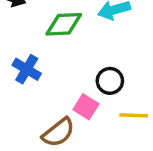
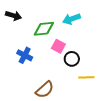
pink square: (86, 107) -> (58, 46), moved

